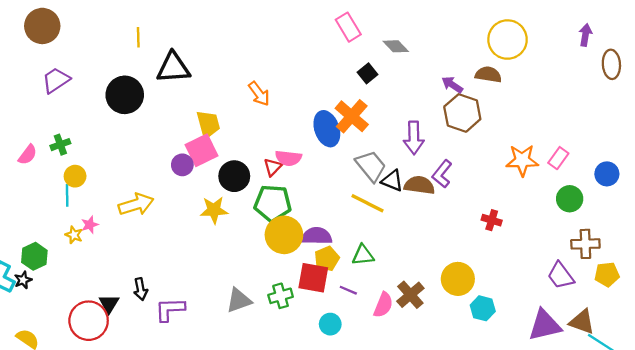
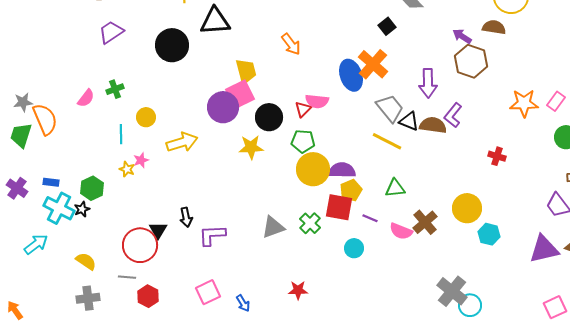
purple circle: (182, 165) -> (223, 107), size x1.6
yellow circle: (75, 176) -> (146, 117), moved
green pentagon: (273, 203) -> (303, 141), size x0.7
green triangle: (363, 255) -> (395, 188), moved
green cross: (281, 296) -> (310, 223), turned -30
pink semicircle: (383, 305) -> (401, 231), turned 90

